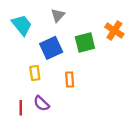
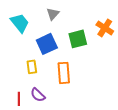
orange rectangle: (70, 80) -> (64, 73), size x1.5

